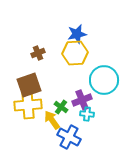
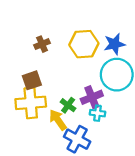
blue star: (77, 34) -> (114, 44), moved
brown square: (29, 85) -> (32, 80), size x0.7

